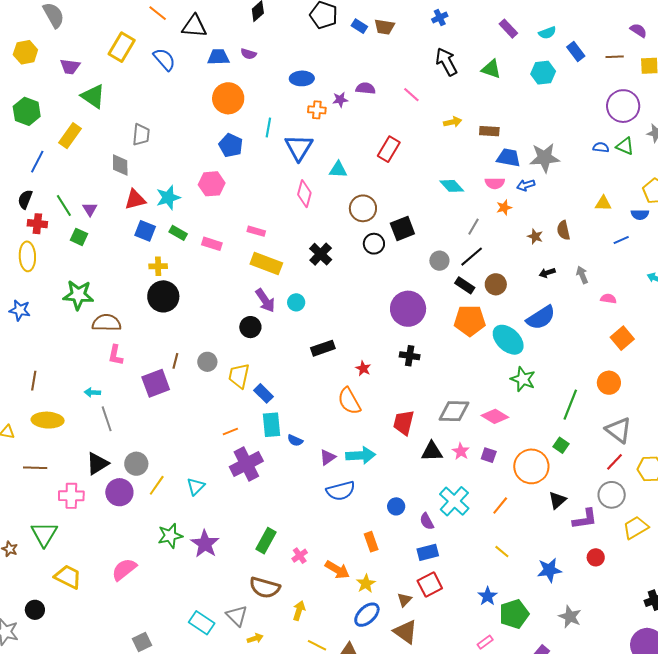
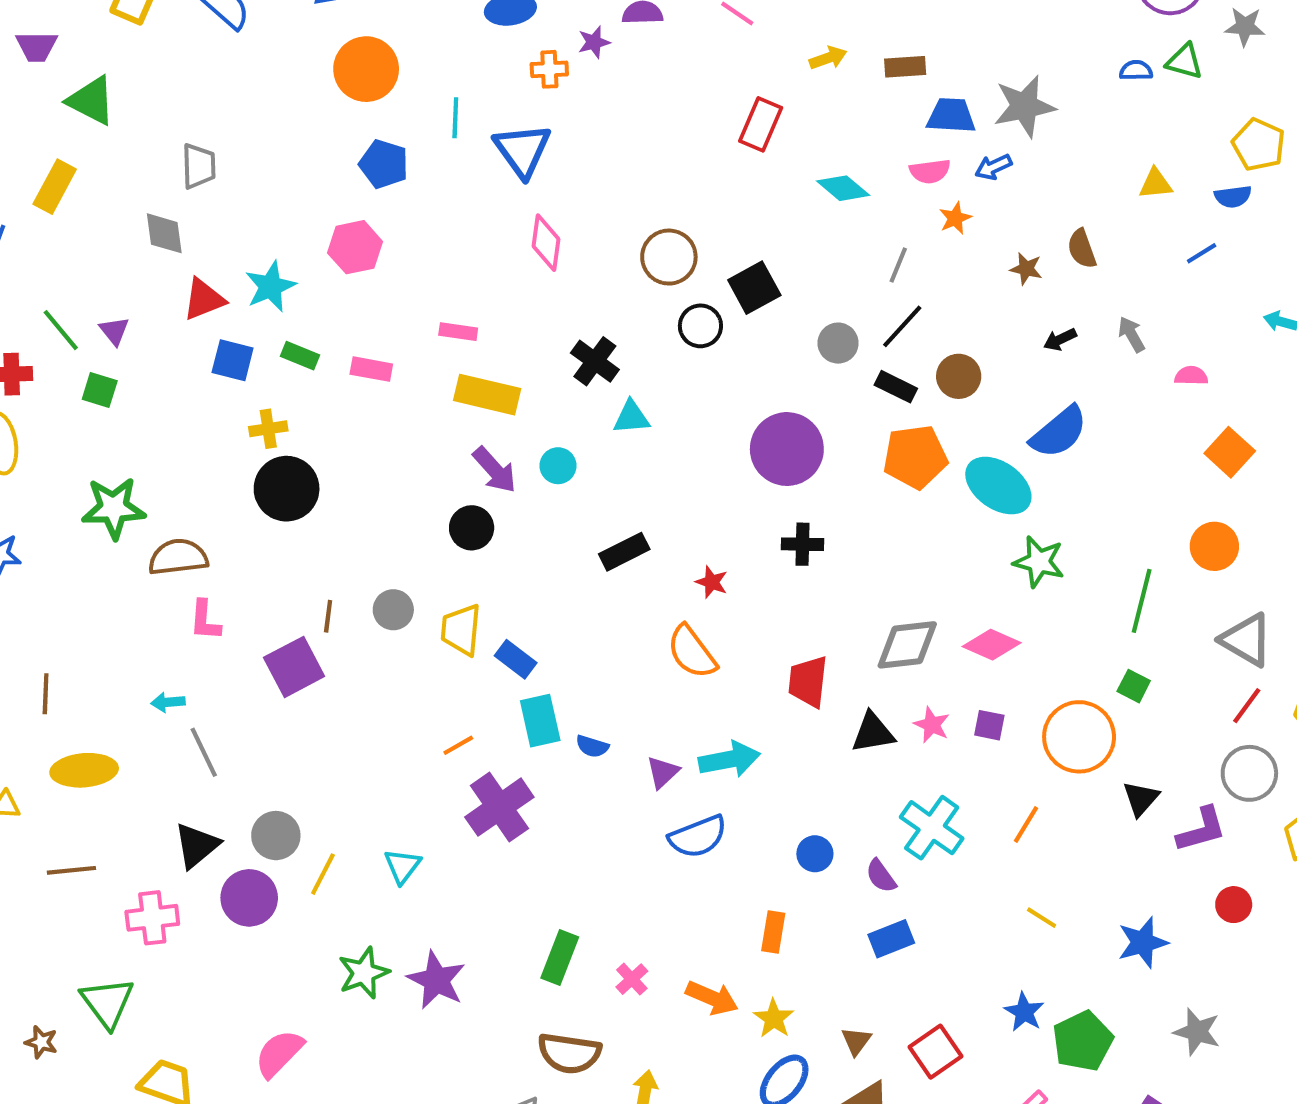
red rectangle: (389, 149) -> (761, 124), moved
cyan triangle: (338, 170) -> (631, 417), moved
orange rectangle: (371, 542) -> (773, 932), turned 36
red square: (430, 584) -> (936, 1052), moved

